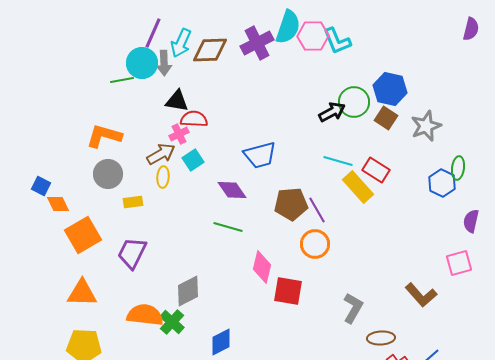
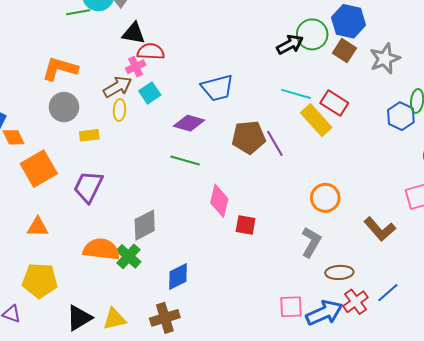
purple diamond: (232, 190) -> (189, 123), turned -40
orange circle: (315, 244) -> (325, 198), moved
red square: (288, 291) -> (246, 225), size x0.7
orange triangle: (82, 293) -> (38, 227), size x0.7

